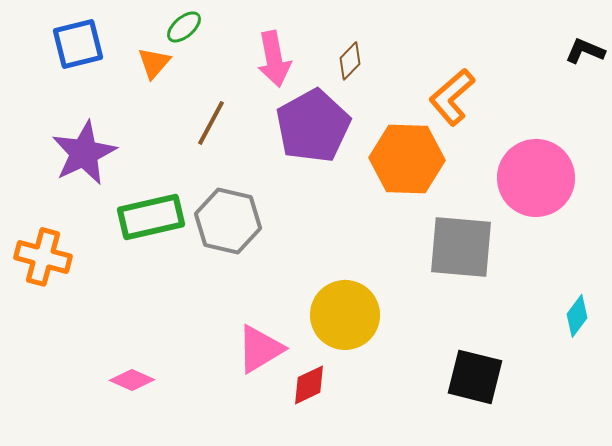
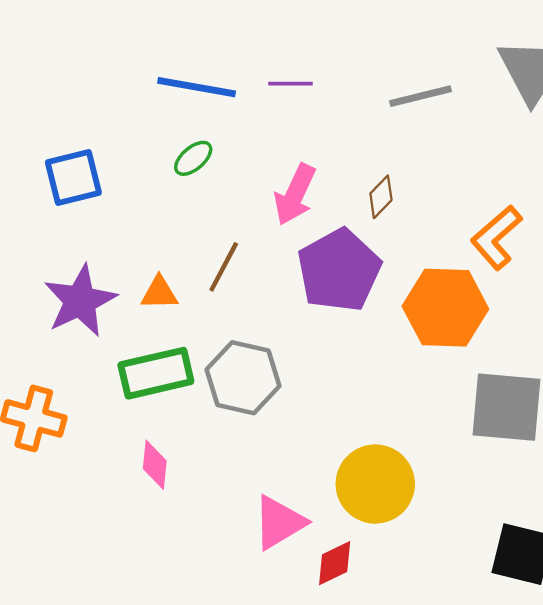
pink arrow: (274, 59) -> (295, 195), turned 36
orange triangle: (154, 63) -> (159, 293), moved, turned 48
pink diamond: (132, 380) -> (155, 465), moved, turned 72

